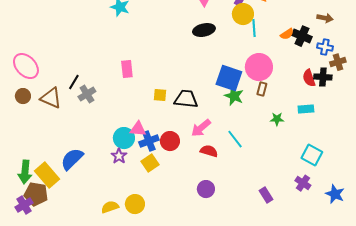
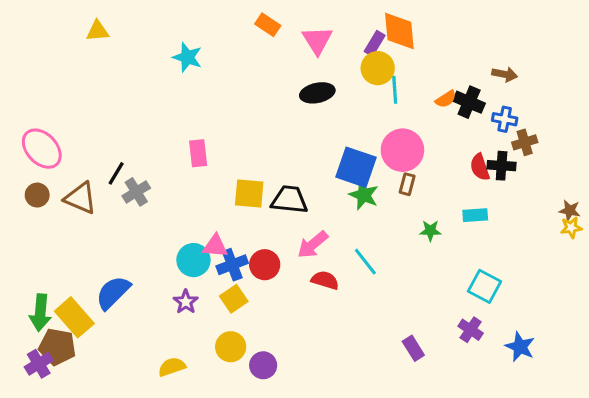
yellow square: (160, 95) -> (249, 193), size x1.5
purple star: (119, 156) -> (186, 302), moved
purple circle: (206, 189) -> (263, 365), moved
yellow circle: (135, 204) -> (231, 347), moved

